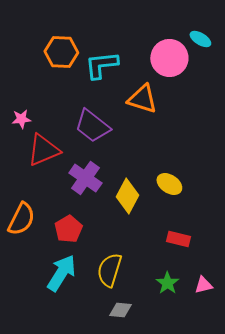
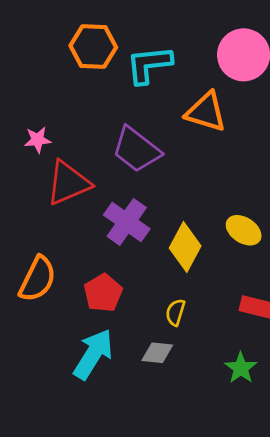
yellow semicircle: (109, 270) -> (175, 312), moved, size x0.6
gray diamond: (120, 310) -> (157, 353), moved

